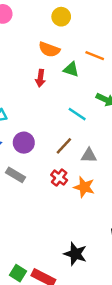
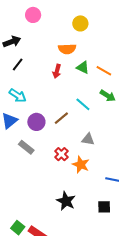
orange semicircle: (49, 50) -> (67, 49), turned -30
orange line: (95, 56) -> (104, 71), moved
brown line: (64, 146) -> (61, 118), moved
black star: (75, 254) -> (66, 201), moved

